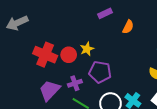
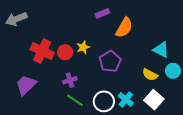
orange semicircle: (128, 27) -> (124, 28), size x1.5
purple pentagon: (100, 72) -> (110, 61), moved, turned 30
purple trapezoid: (50, 90) -> (26, 85), moved

